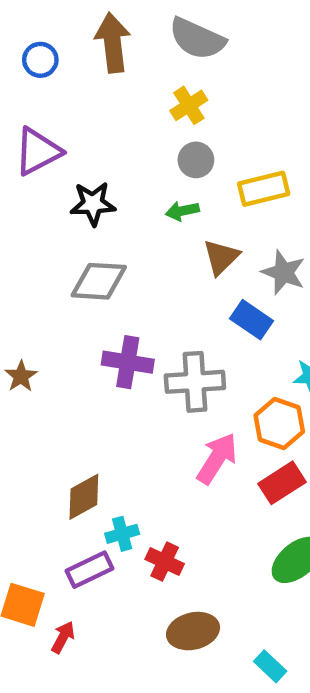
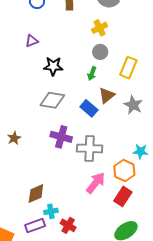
purple triangle: (38, 151) -> (32, 41), size x0.6
yellow rectangle: (264, 189) -> (128, 68), turned -60
green arrow: (182, 211) -> (92, 73), turned -64
blue rectangle: (251, 320) -> (89, 108), moved
red rectangle: (282, 483) -> (123, 196), turned -30

